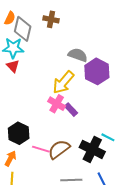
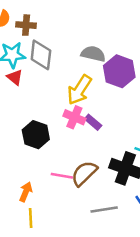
brown cross: (51, 19) -> (26, 25), moved
gray diamond: (23, 29) -> (41, 55), moved
black hexagon: (19, 133) -> (36, 135), moved

